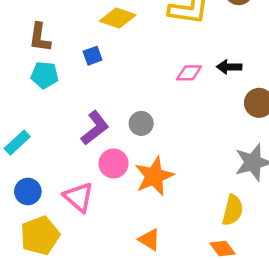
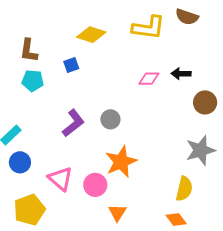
pink circle: (114, 164) -> (95, 185), moved
blue circle: (28, 191) -> (20, 162), moved
orange triangle: (149, 240) -> (117, 213), turned 30

